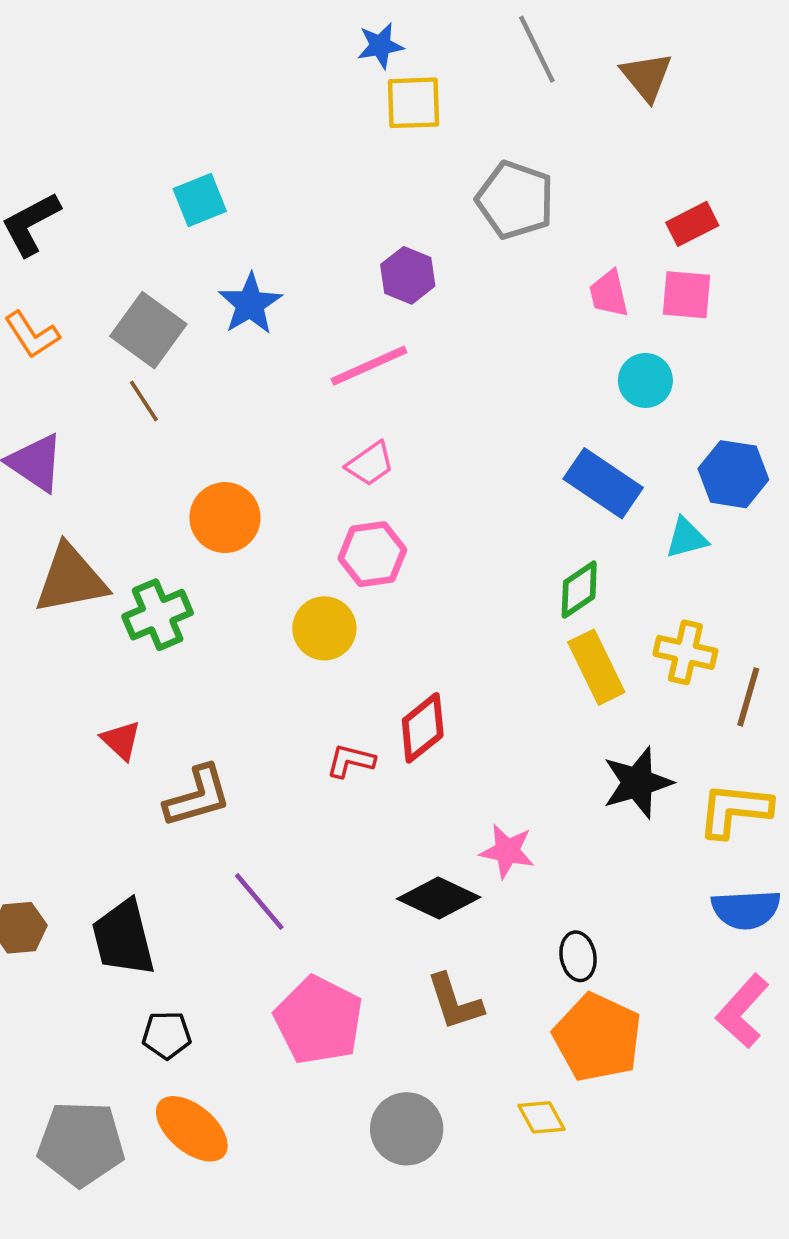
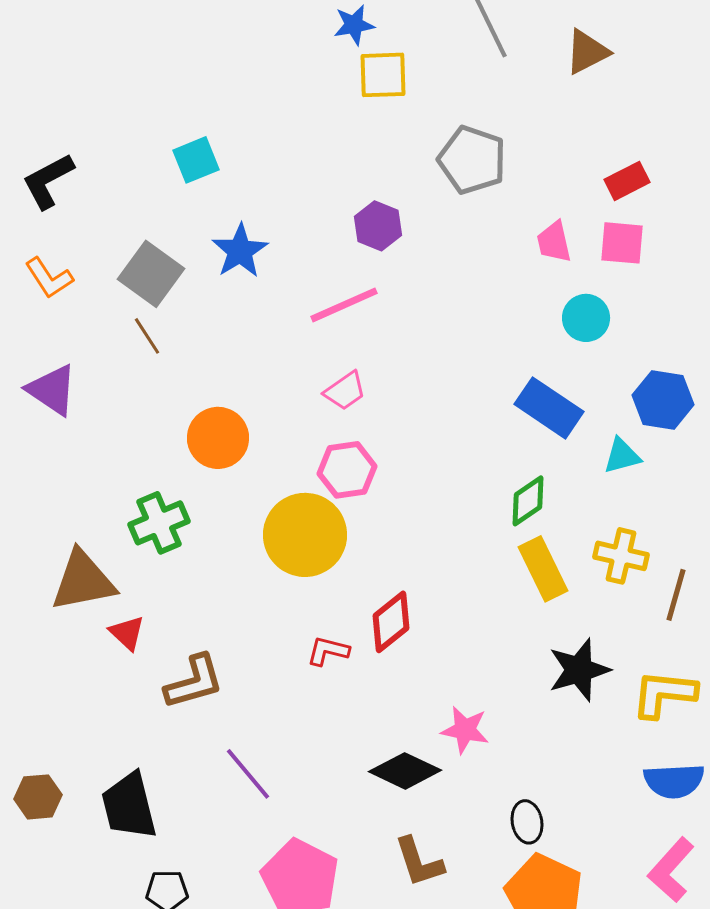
brown triangle: (647, 77) -> (587, 52), turned 42
brown triangle: (71, 579) -> (83, 581), moved
yellow circle: (324, 628) -> (305, 535), size x1.5

